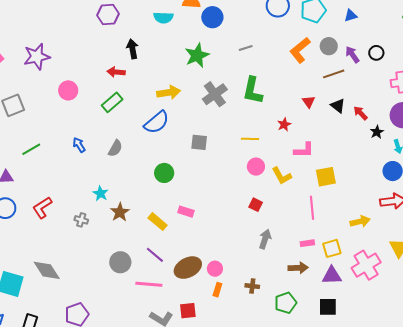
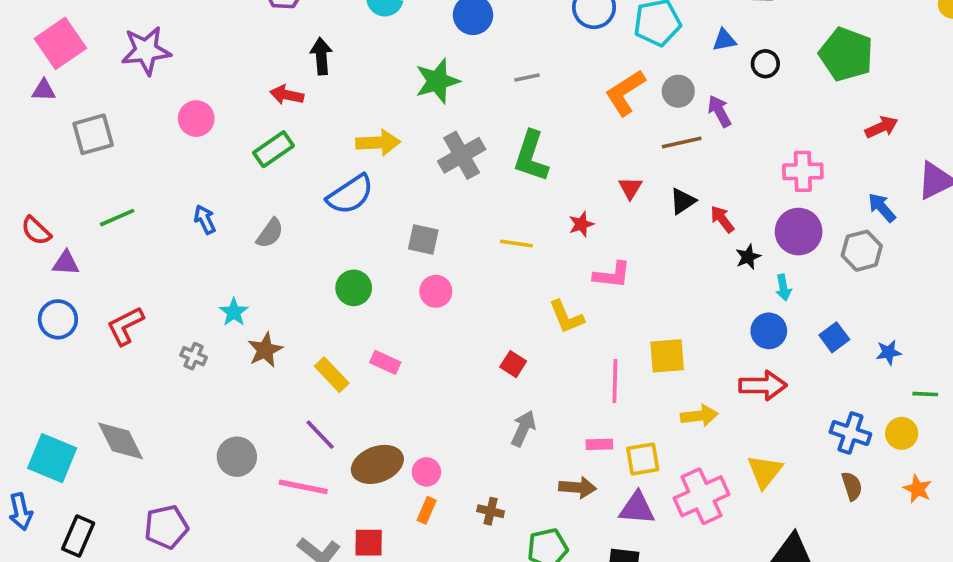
black circle: (376, 53) -> (765, 64), moved
black triangle: (338, 106) -> (683, 201), turned 42
pink circle: (256, 167) -> (436, 291), moved
yellow square: (326, 177) -> (667, 356), moved
gray circle: (120, 262) -> (237, 457), moved

